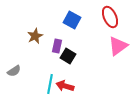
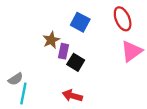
brown star: (35, 36) -> (51, 40), moved
cyan line: (50, 84) -> (23, 94), moved

